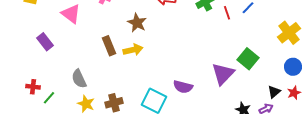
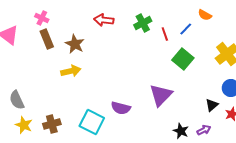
brown rectangle: (109, 46) -> (47, 39), moved
green square: (248, 59) -> (183, 59), moved
black triangle: (274, 92) -> (212, 105), moved

